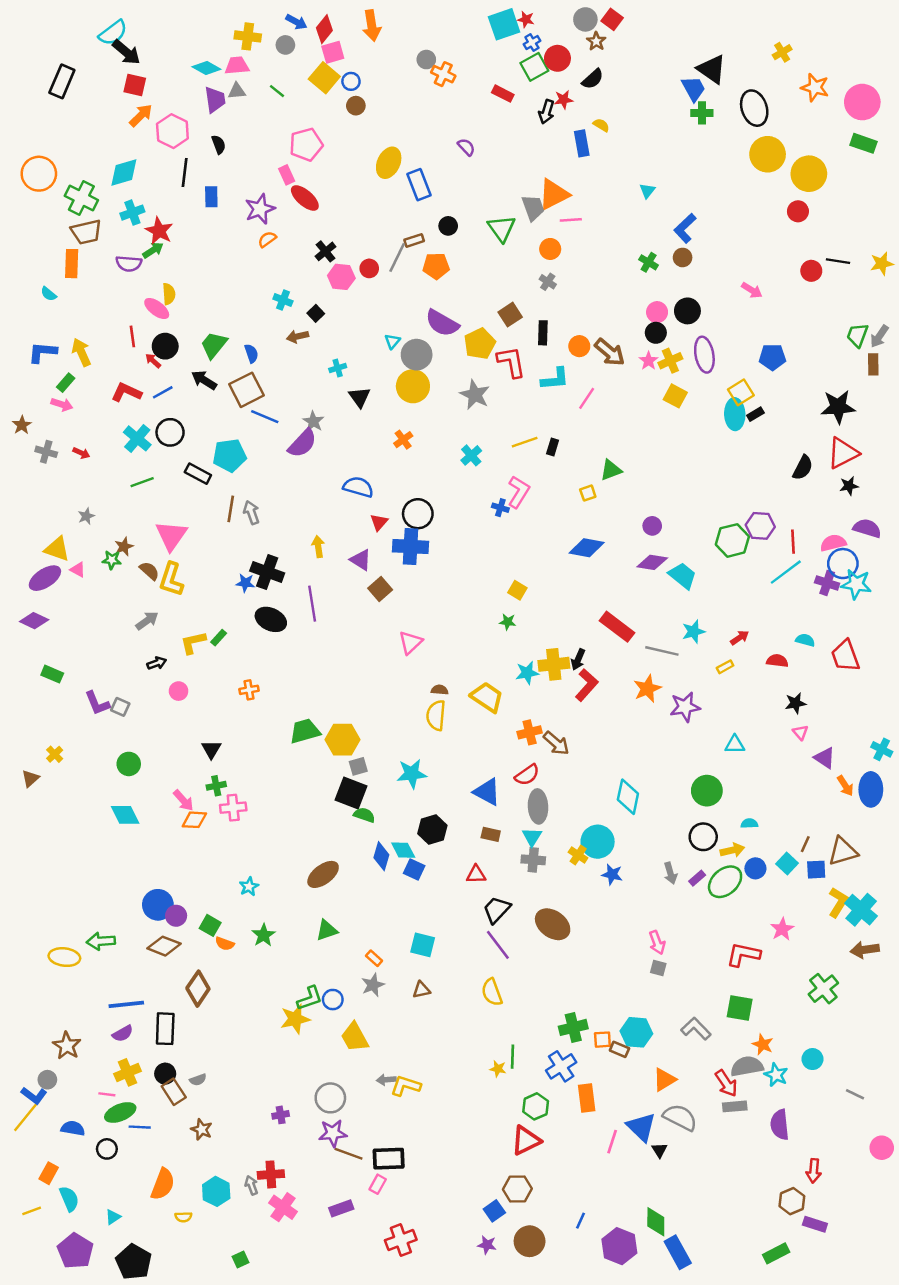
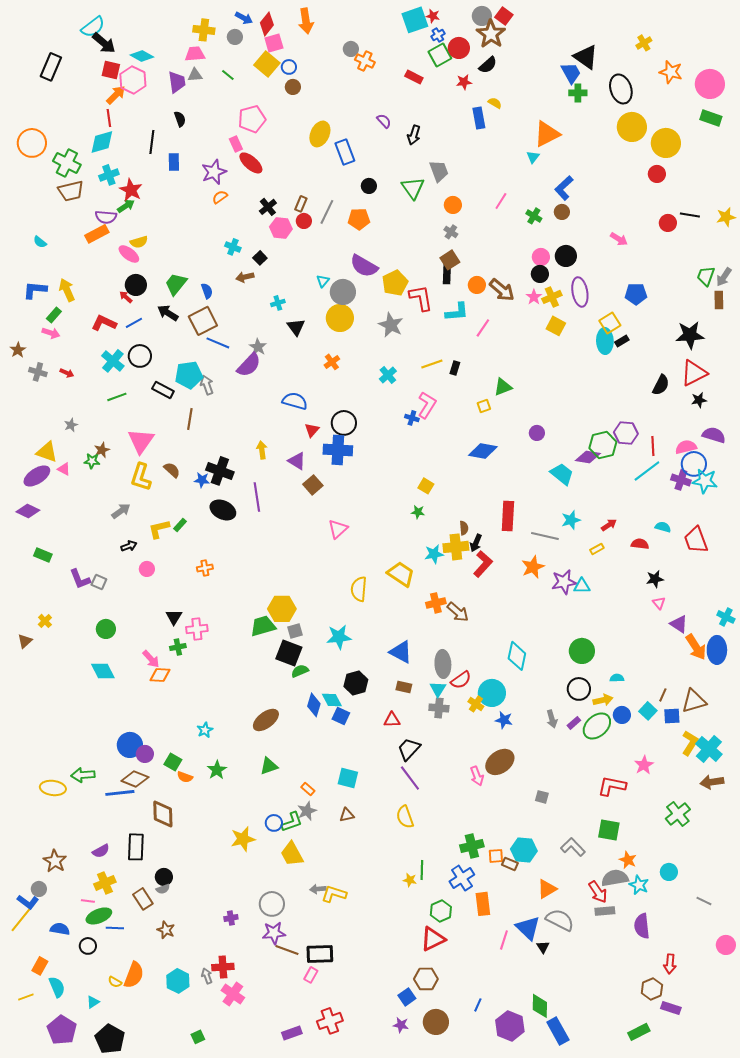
brown star: (596, 41) -> (491, 34), size x1.8
cyan diamond: (206, 68) -> (142, 56), moved
black arrow: (547, 112) -> (414, 135), moved
pink hexagon: (172, 131) -> (133, 80), moved
orange triangle: (554, 194) -> (547, 134), moved
pink line: (571, 220) -> (501, 201), moved, turned -54
brown rectangle: (414, 240) -> (301, 204), moved, turned -49
orange rectangle: (72, 264) -> (97, 234), moved, turned 60
yellow semicircle: (169, 294) -> (139, 242), turned 78
brown square: (510, 315) -> (450, 260), moved
red line: (132, 336) -> (109, 118), moved
gray arrow: (251, 513) -> (207, 385), moved
purple diamond: (652, 562) -> (588, 457), moved
brown semicircle: (149, 571) -> (172, 470), moved
red rectangle: (617, 627) -> (508, 516), turned 56
brown semicircle: (440, 690) -> (464, 528), moved, turned 80
green trapezoid: (305, 731) -> (263, 626), moved
cyan triangle: (735, 744) -> (582, 586), moved
red semicircle: (527, 775) -> (461, 680), moved
orange arrow: (845, 786) -> (696, 647), size x1.5
pink cross: (233, 808) -> (197, 629), moved
green semicircle: (364, 815) -> (300, 671), turned -42
brown ellipse: (553, 924) -> (500, 762), moved, turned -72
pink arrow: (657, 942) -> (477, 776), moved
brown diamond: (198, 989) -> (163, 814), turned -36
green L-shape: (310, 998) -> (292, 822), moved
blue line: (126, 1004) -> (120, 793), moved
black circle: (165, 1074) -> (164, 877), moved
purple rectangle: (341, 1208) -> (292, 1033), moved
yellow semicircle: (183, 1217) -> (115, 982), moved, turned 32

